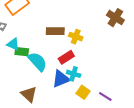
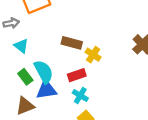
green rectangle: (22, 52) -> (25, 77), moved, turned 32
blue triangle: (61, 79) -> (46, 90), moved
brown triangle: (29, 94) -> (25, 106), turned 42

